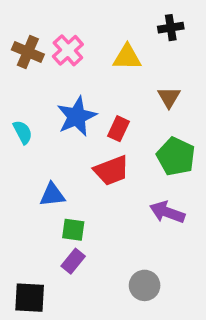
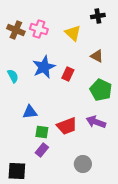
pink cross: (68, 50) -> (39, 29), turned -30
yellow triangle: (127, 57) -> (73, 33), turned 42
brown triangle: (169, 97) -> (97, 56), turned -32
red trapezoid: (111, 170) -> (67, 126), moved

